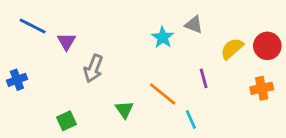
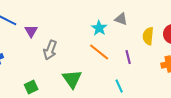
yellow semicircle: (232, 49) -> (148, 36), turned -42
orange line: (163, 94) -> (99, 52), moved
green triangle: (124, 109) -> (72, 79), size x1.5

